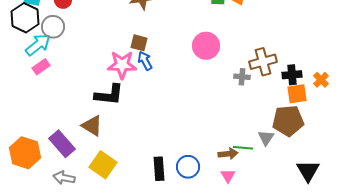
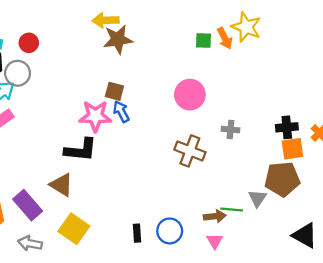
brown cross: (263, 62) -> (190, 151), moved, turned 36
black rectangle: (159, 169) -> (137, 233), size x0.7
black triangle: (308, 171) -> (305, 235), turned -30

